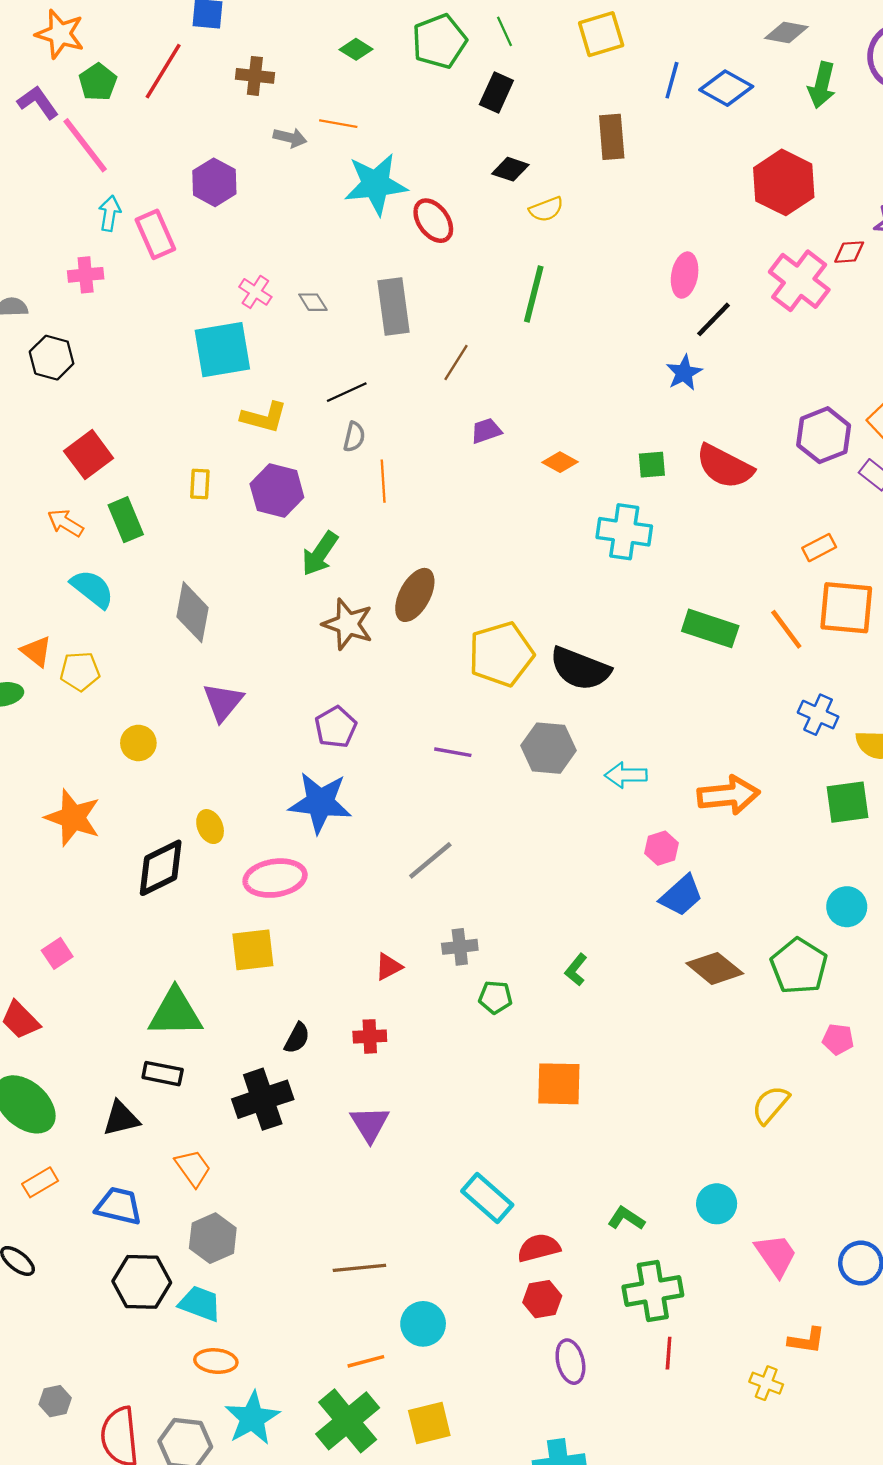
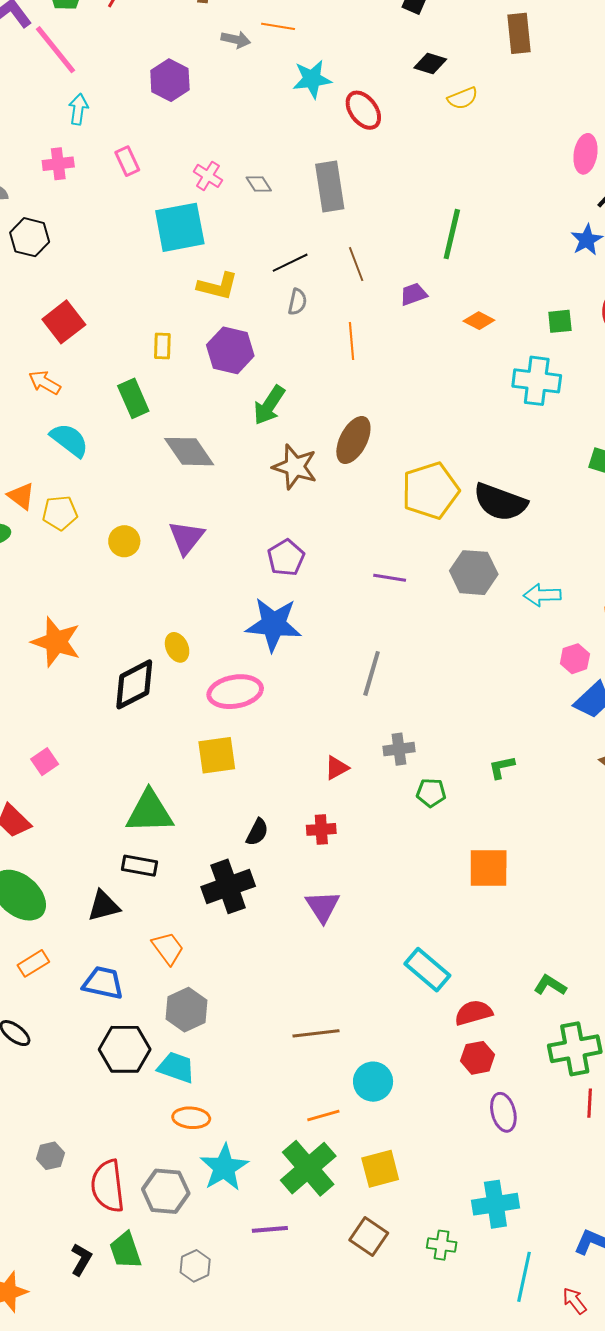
cyan star: (376, 184) -> (312, 79), size x0.7
pink rectangle: (155, 234) -> (127, 161), moved, size x0.7
green line: (534, 294) -> (452, 234), moved
brown line: (456, 362) -> (356, 264), moved, turned -52
orange line: (383, 481) -> (352, 341), moved
green rectangle: (126, 520) -> (133, 398), moved
gray diamond: (193, 612) -> (189, 452), moved, turned -44
yellow circle: (138, 743) -> (124, 541), moved
gray line: (430, 860) -> (372, 673), turned -33
green L-shape: (576, 970) -> (502, 767), turned 40

